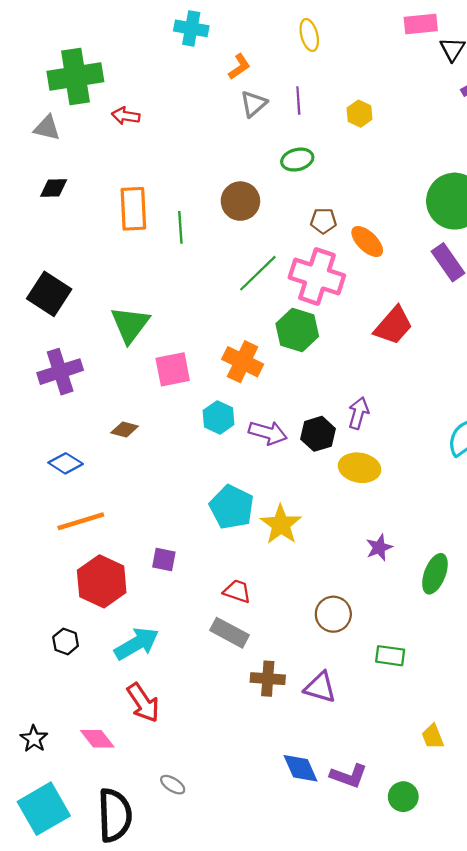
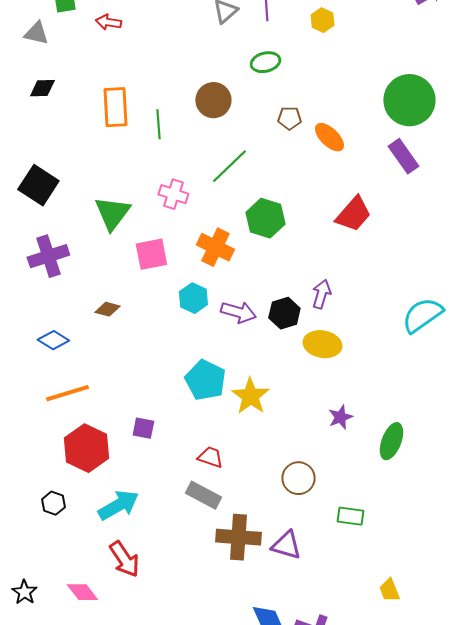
pink cross: (317, 276) -> (173, 194), moved, size x0.6
brown cross: (268, 679) -> (238, 537), size x1.4

